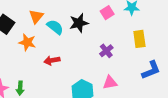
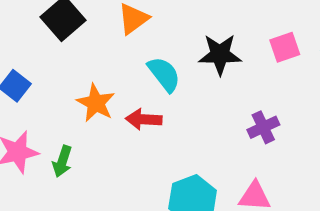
cyan semicircle: (55, 27) -> (164, 74), moved
orange star: (27, 42) -> (96, 103), moved

